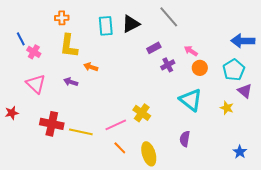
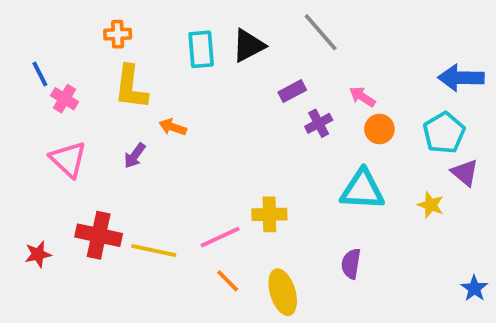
purple arrow: (71, 82) -> (135, 156), turned -72
cyan triangle: (191, 100) -> (362, 190), turned -35
red star: (12, 113) -> (38, 254), moved
yellow cross: (142, 113) -> (269, 214), turned -36
blue star: (240, 152) -> (474, 288), moved

